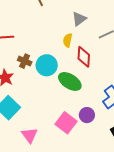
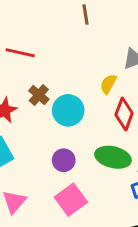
green ellipse: (70, 81) -> (113, 157), moved, turned -35
purple circle: (87, 115) -> (64, 160), moved

